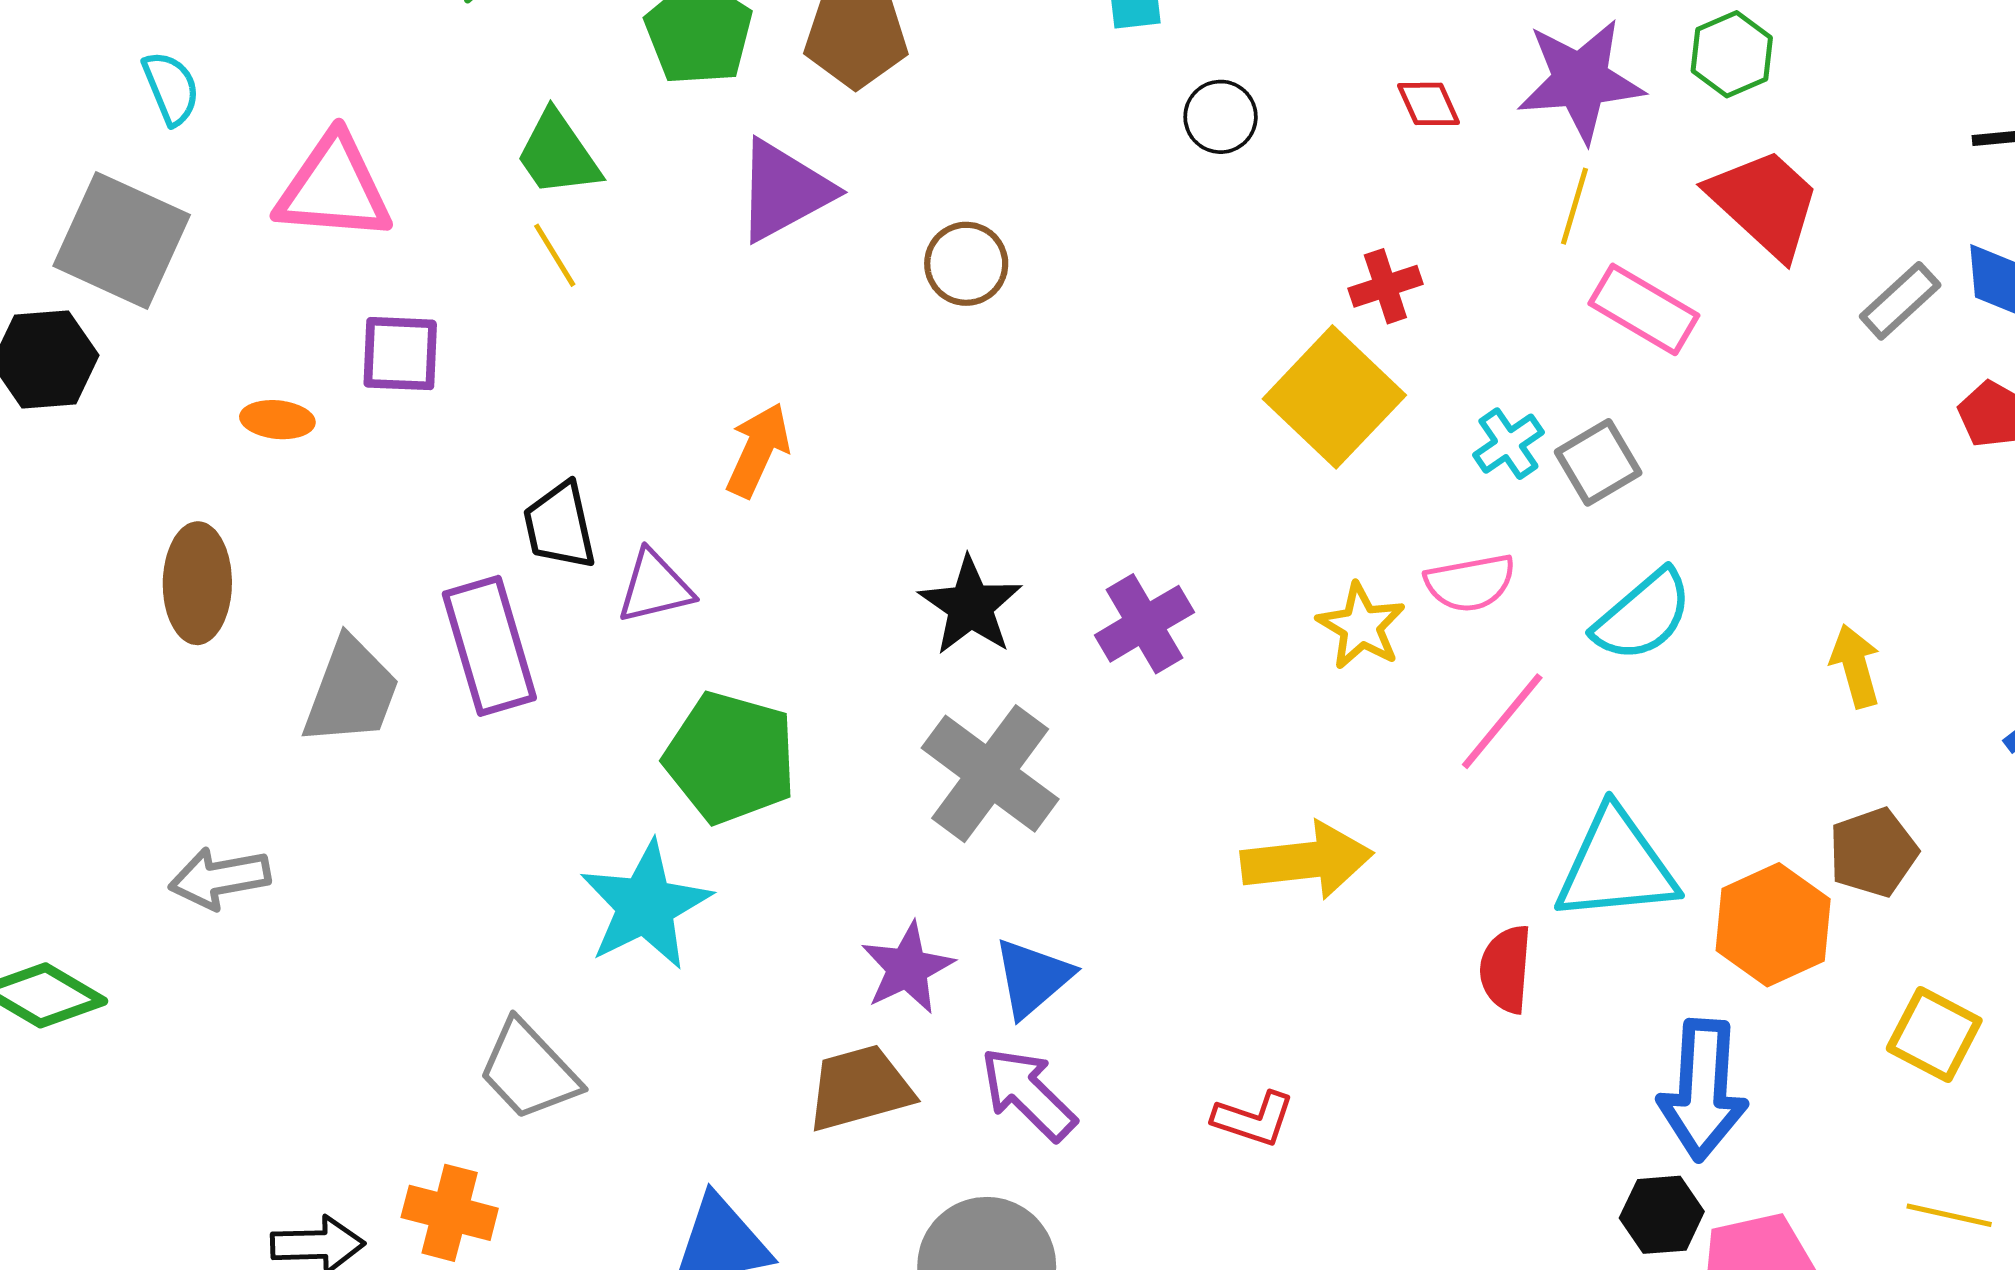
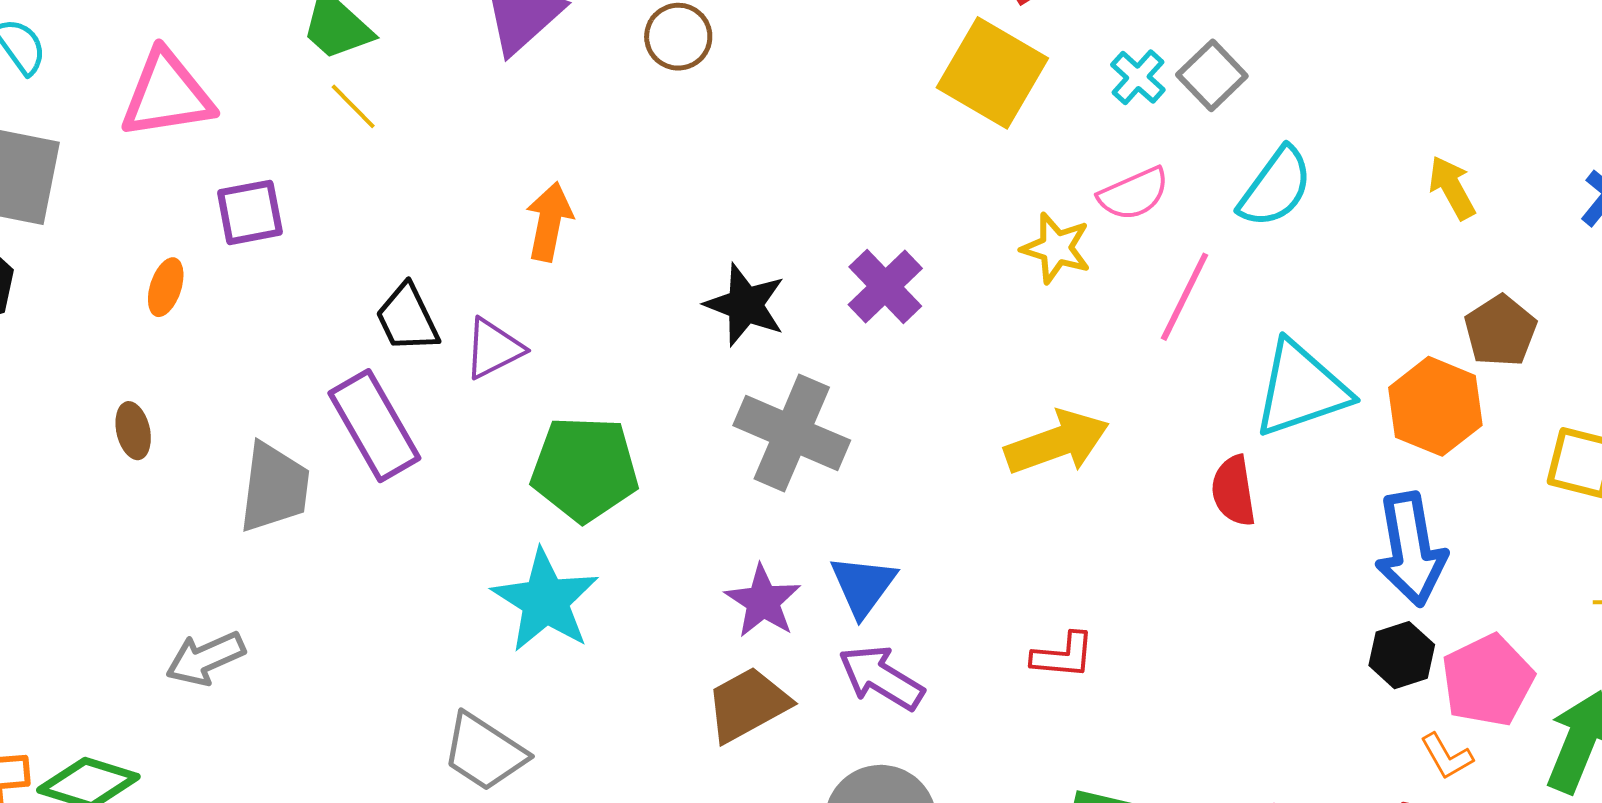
orange ellipse: (277, 420) -> (166, 287), turned -64
brown ellipse: (197, 583) -> (133, 431), size x0.6

